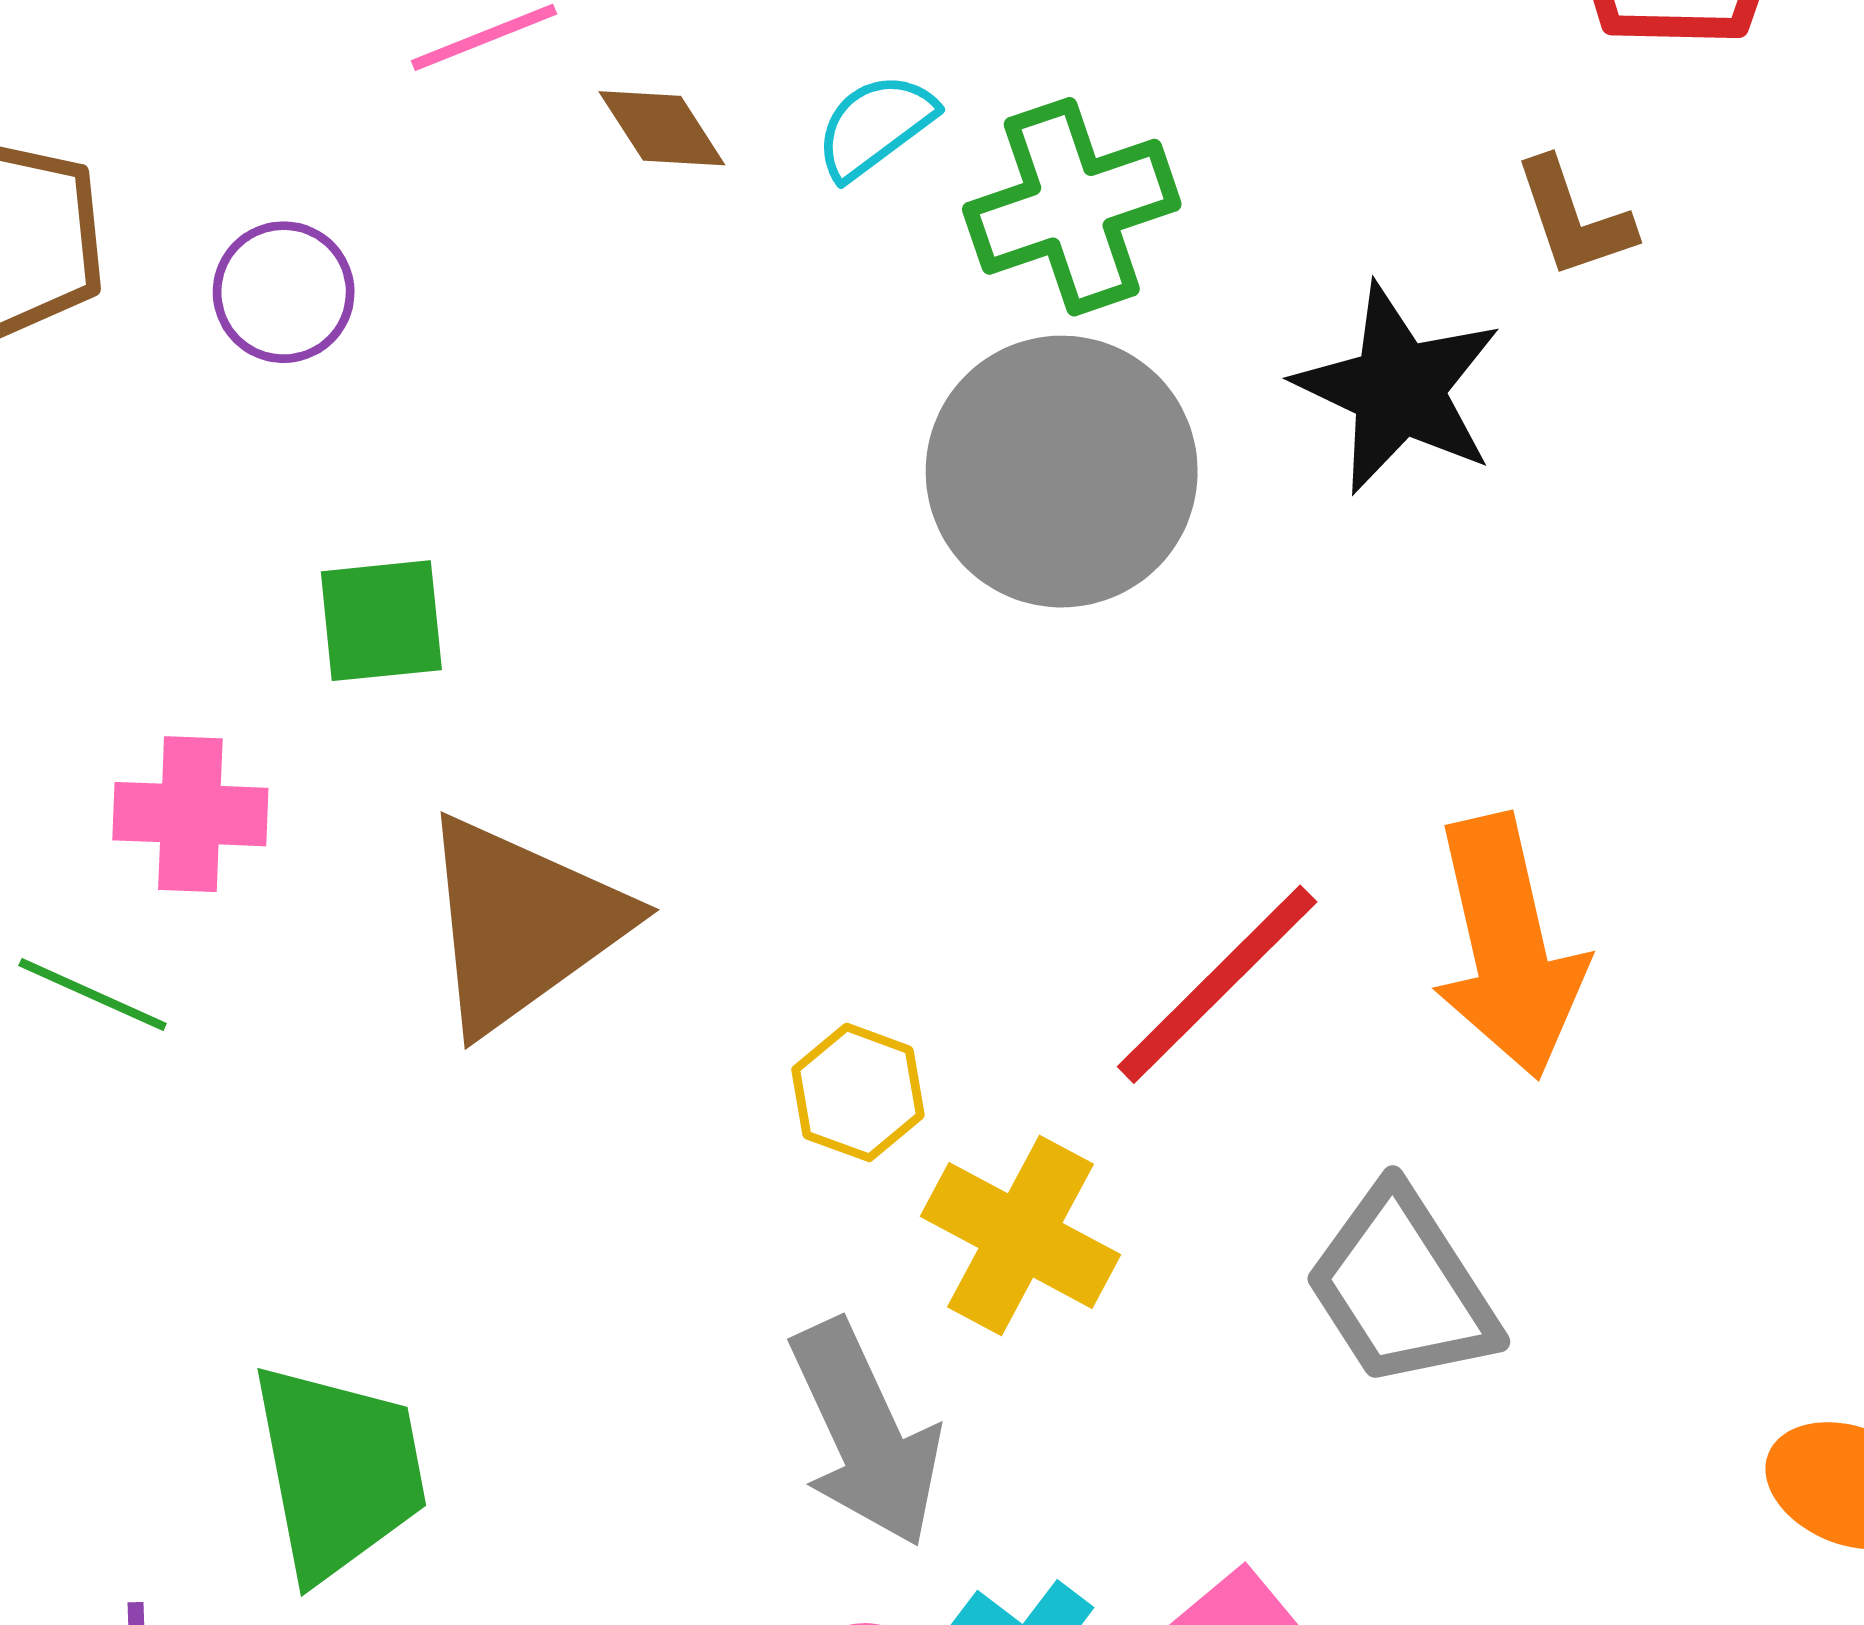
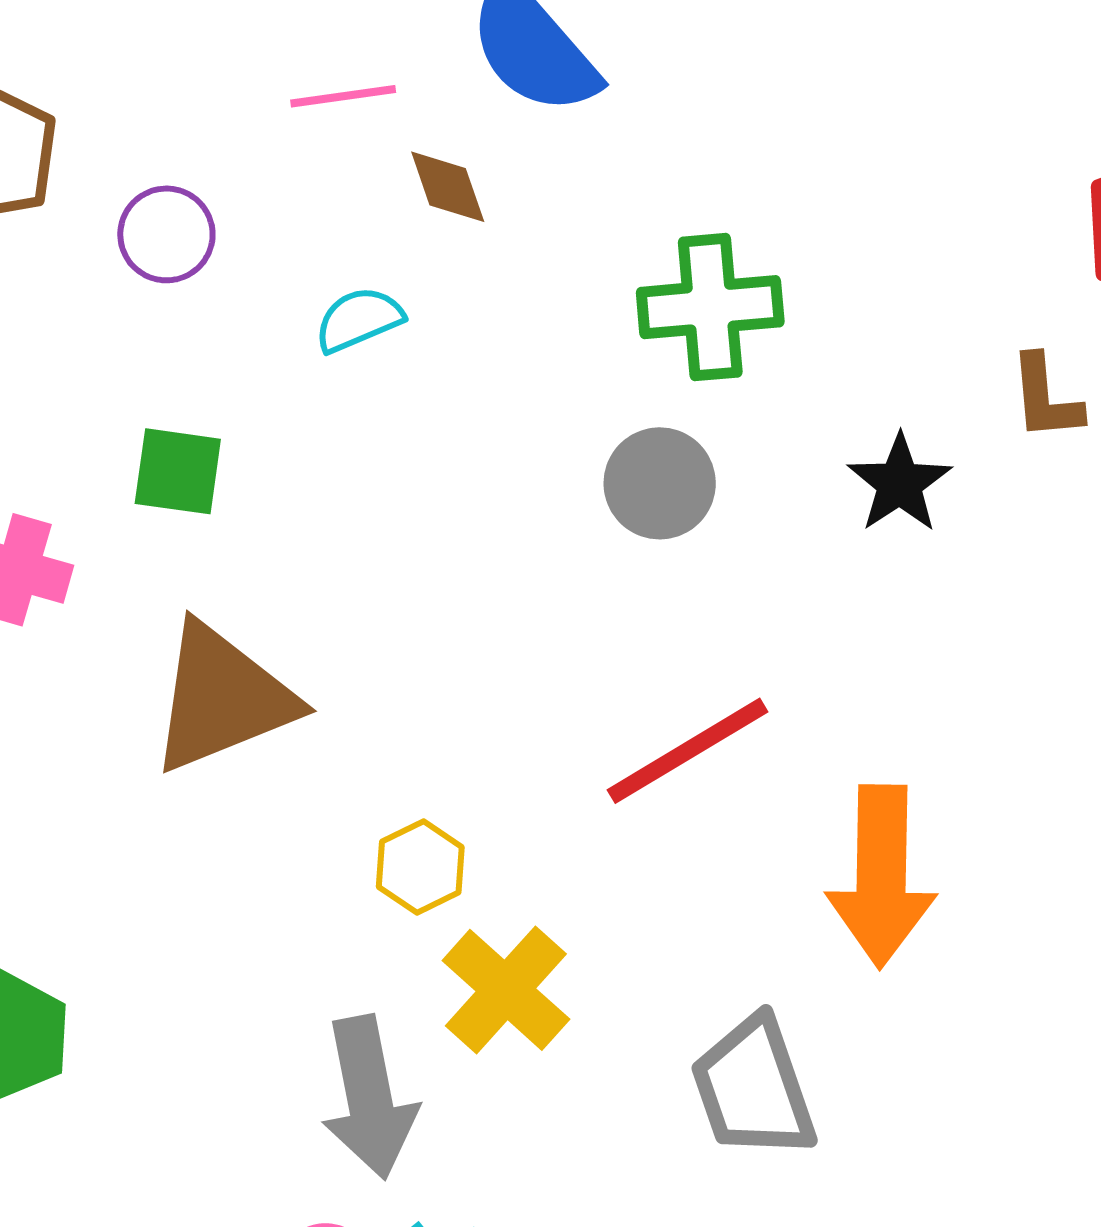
cyan semicircle: (875, 126) -> (359, 320), moved
black star: (1398, 389) -> (900, 483), size x0.7
gray circle: (1062, 472) -> (660, 483), size x0.6
red line: (1217, 984) -> (687, 751), moved

